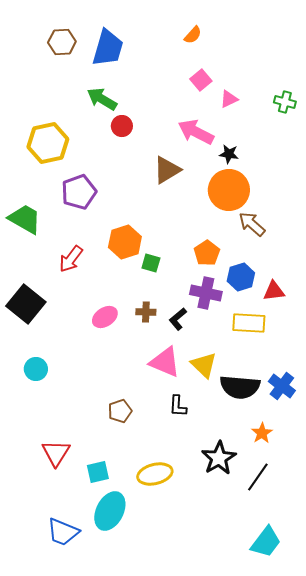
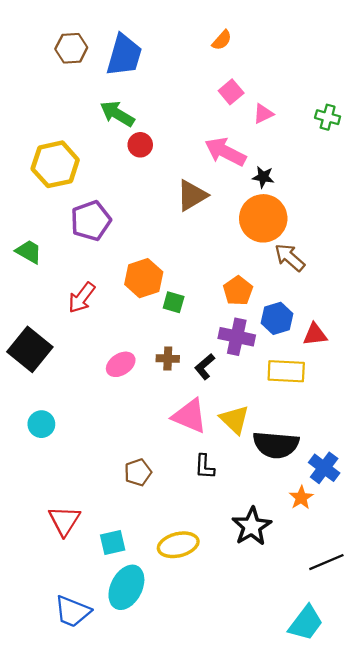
green trapezoid: (25, 219) -> (29, 252), size x0.7
blue cross: (282, 386) -> (324, 468), moved
black line: (258, 477) -> (326, 562), moved, turned 32

